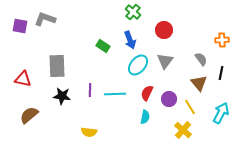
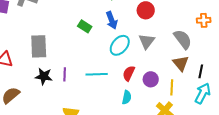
gray semicircle: (201, 59) -> (183, 39), size x1.5
black line: (221, 73) -> (201, 71), moved
purple line: (90, 90) -> (65, 74), moved
yellow line: (190, 107) -> (172, 87), turned 35

